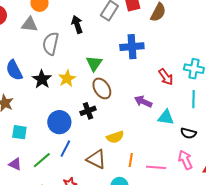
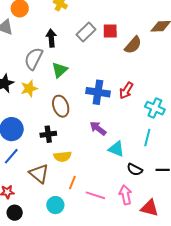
gray semicircle: (51, 44) -> (34, 59), moved
blue cross: (132, 47) -> (98, 92), moved
green triangle: (94, 63) -> (60, 70), moved
red arrow: (166, 77) -> (126, 91), moved, turned 54
black cross: (88, 111) -> (48, 134), moved

